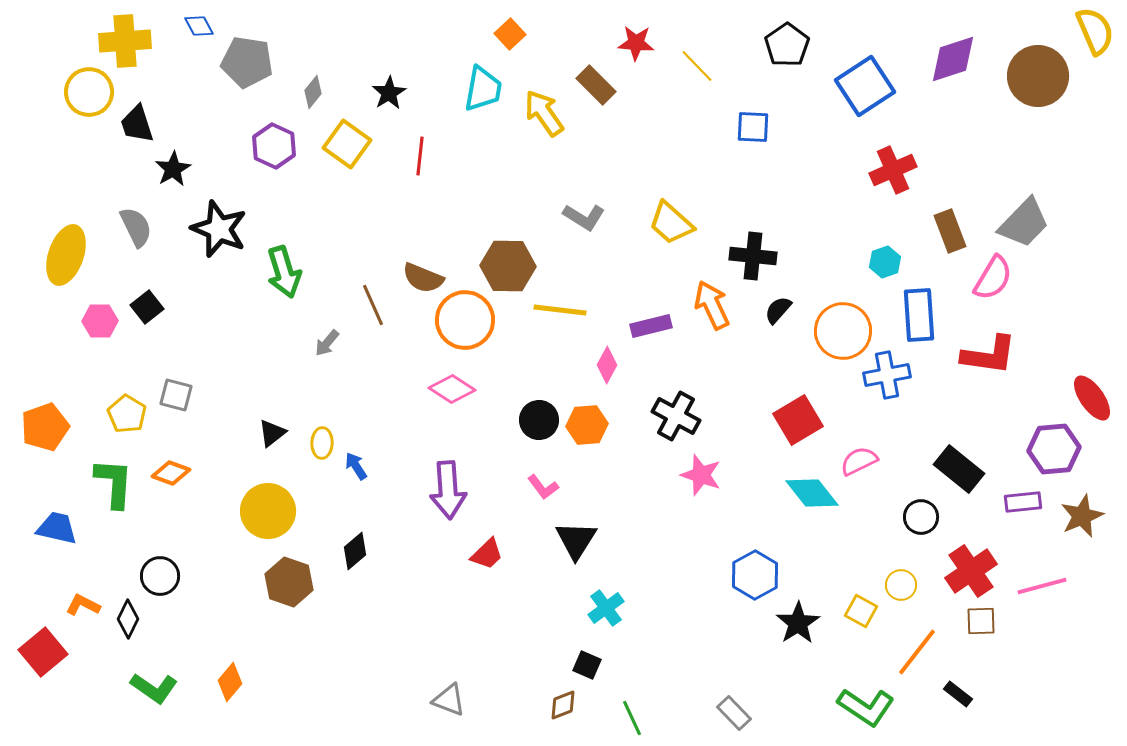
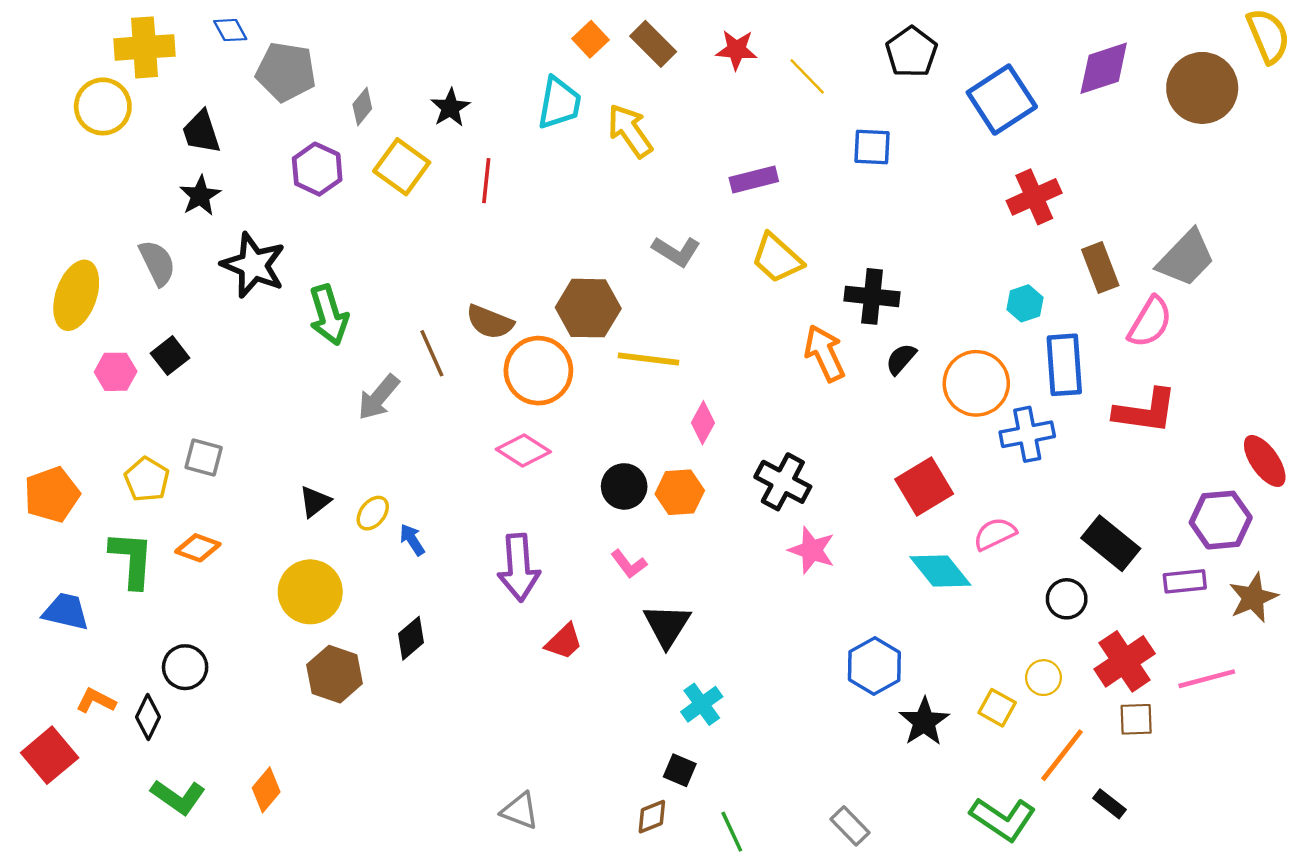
brown rectangle: (596, 85) -> (653, 44), moved
black trapezoid: (137, 124) -> (201, 132), moved
purple rectangle: (651, 326) -> (754, 179), moved
gray arrow: (327, 343) -> (379, 397), size x1.5
yellow ellipse: (322, 443) -> (373, 513), turned 36

